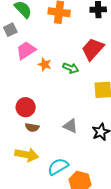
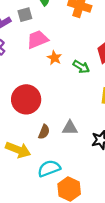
red circle: (26, 107) -> (26, 99), size x1.4
gray triangle: (70, 126) -> (70, 128), turned -35
brown semicircle: (32, 127) -> (44, 132), moved, turned -88

